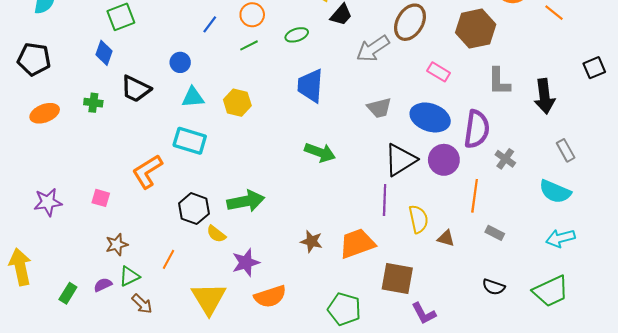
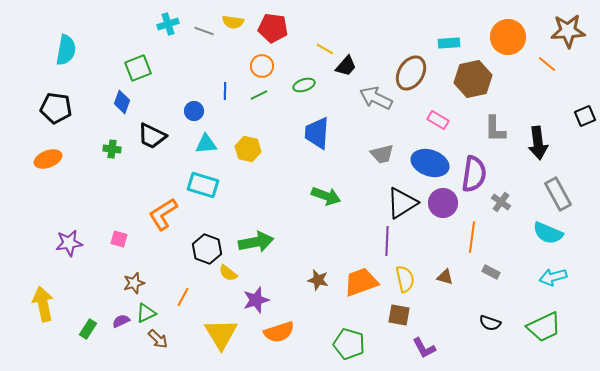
blue line: (210, 24) -> (225, 91), moved, turned -36
gray arrow: (373, 49) -> (376, 98), turned 60
orange ellipse: (45, 113) -> (48, 159), moved
gray rectangle: (566, 150) -> (558, 194), size x1.5
yellow semicircle: (418, 219) -> (405, 279), moved
brown square: (397, 278) -> (399, 315), size x0.7

